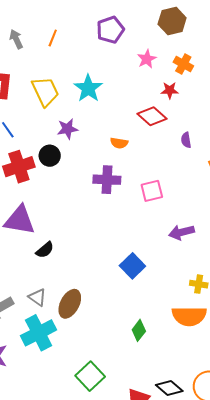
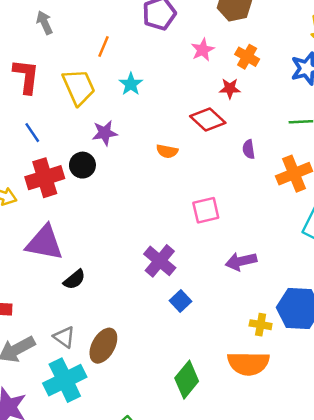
orange line: (53, 38) -> (103, 47), moved
cyan star: (88, 88) -> (131, 84), size x0.7
purple cross: (107, 180) -> (160, 261), moved, turned 36
blue square: (132, 266) -> (181, 301), size x0.7
green diamond: (139, 330) -> (187, 380), size x1.4

